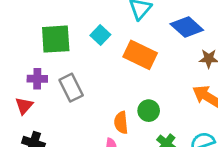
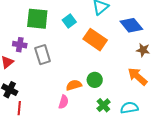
orange semicircle: (121, 123) -> (74, 85), turned 70

